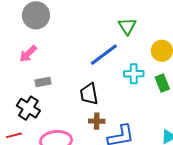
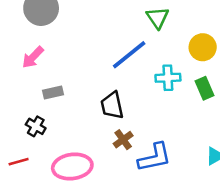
black cross: (28, 108) -> (36, 126), size x0.7
brown cross: (97, 121) -> (123, 140), turned -35

